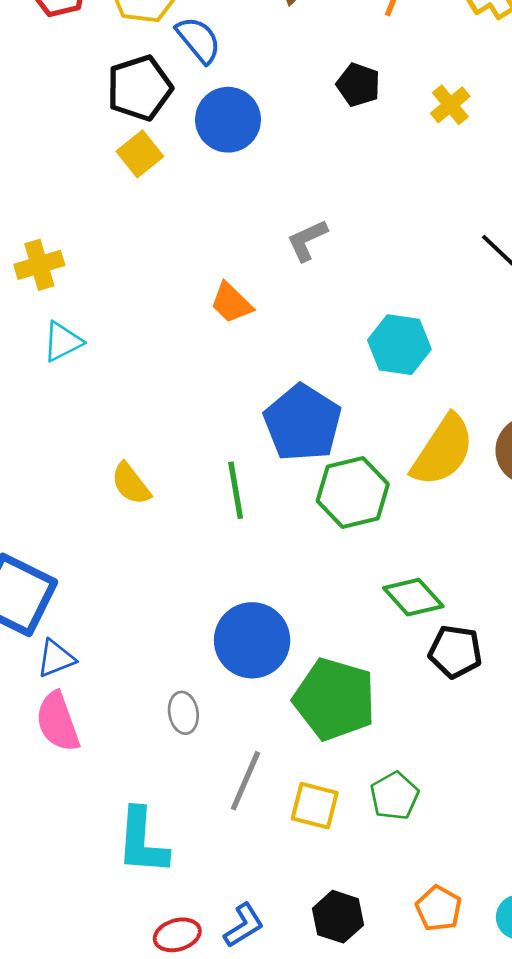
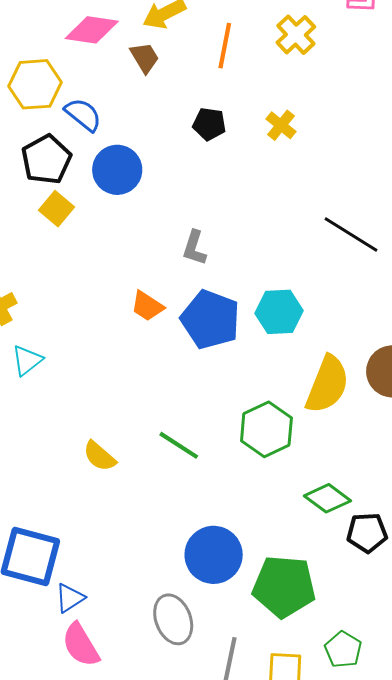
gray L-shape: (307, 240) -> (194, 248), turned -36
blue pentagon: (303, 423) -> (210, 319), moved
green line: (236, 490) -> (179, 445), turned -36
gray ellipse: (183, 713) -> (173, 619), size x1.6

